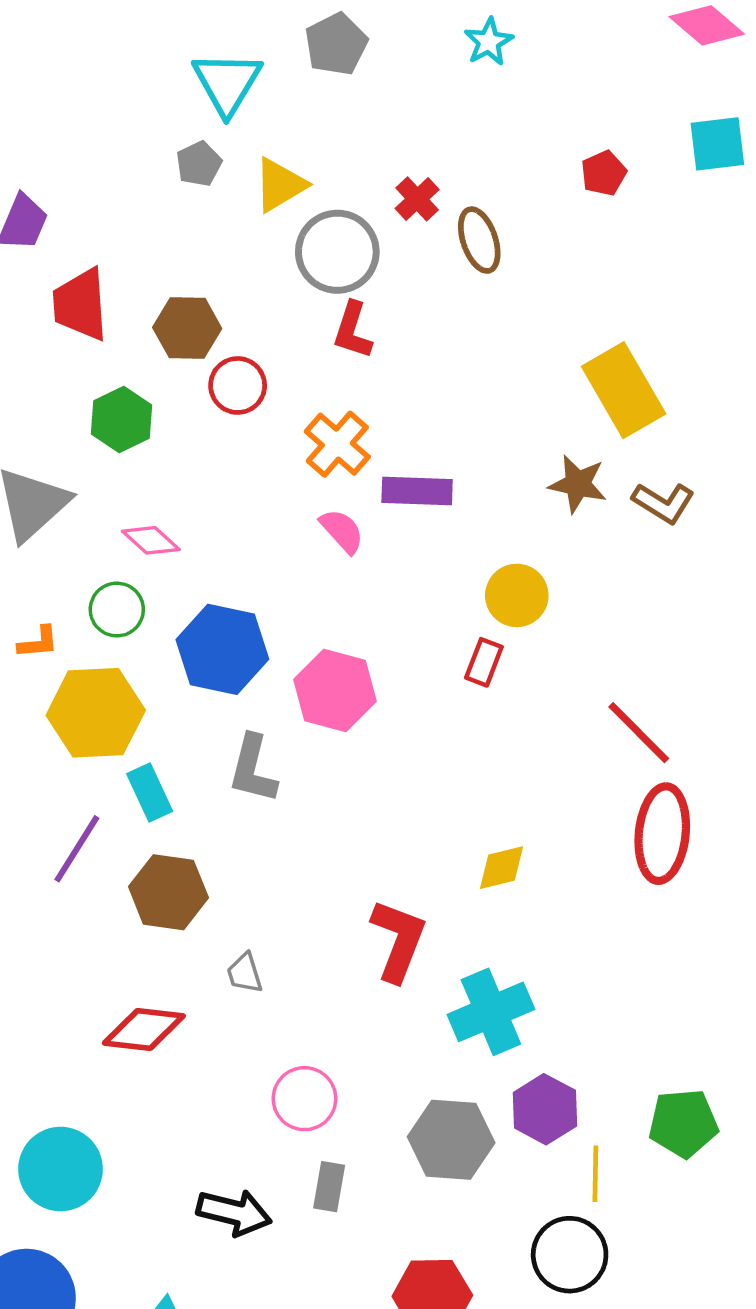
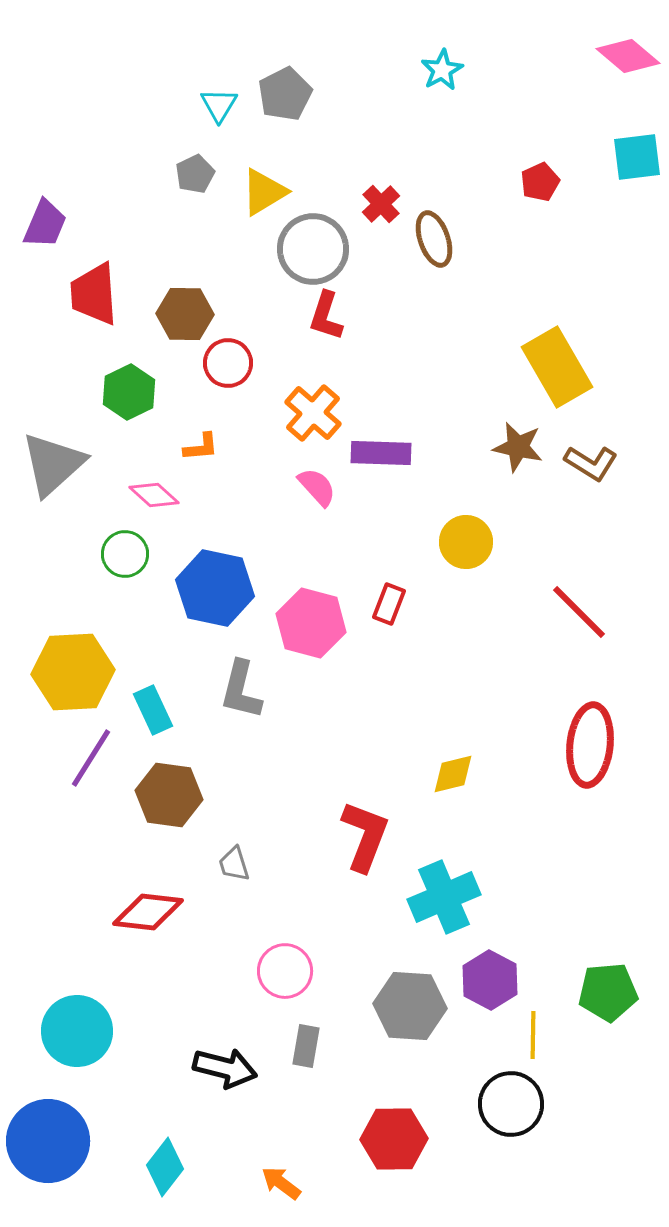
gray pentagon: (336, 44) -> (285, 94), moved
cyan triangle: (227, 83) -> (219, 105), size x0.6
orange L-shape: (38, 642) -> (201, 447), moved
red rectangle: (484, 662) -> (389, 604), moved
yellow hexagon: (96, 713) -> (73, 672), moved
red line: (639, 733) -> (579, 612), moved

